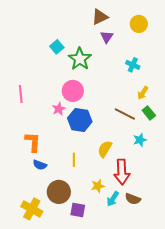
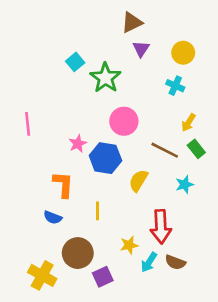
yellow circle: (139, 24) -> (183, 53), moved
pink circle: (73, 91) -> (124, 121), moved
orange L-shape: (33, 142) -> (63, 185), moved
yellow semicircle: (105, 149) -> (138, 181), moved
purple square: (78, 210) -> (103, 277), turned -35

